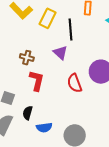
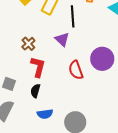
brown cross: (27, 58) -> (28, 44), turned 32
black semicircle: (28, 113) -> (35, 91), moved

